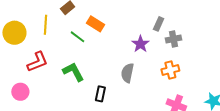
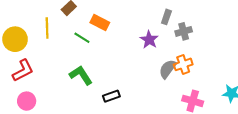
red L-shape: (37, 62) -> (23, 70), moved
gray semicircle: (127, 73) -> (168, 69), moved, turned 30
black rectangle: (100, 94) -> (111, 96), turned 63

